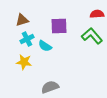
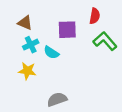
red semicircle: (97, 14) -> (95, 16), moved, turned 104
brown triangle: (22, 20) -> (25, 23), turned 40

